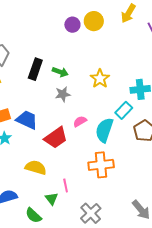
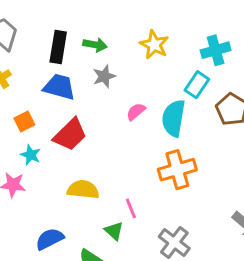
blue trapezoid: (27, 120) -> (59, 87), moved
red trapezoid: (56, 138) -> (70, 135), moved

